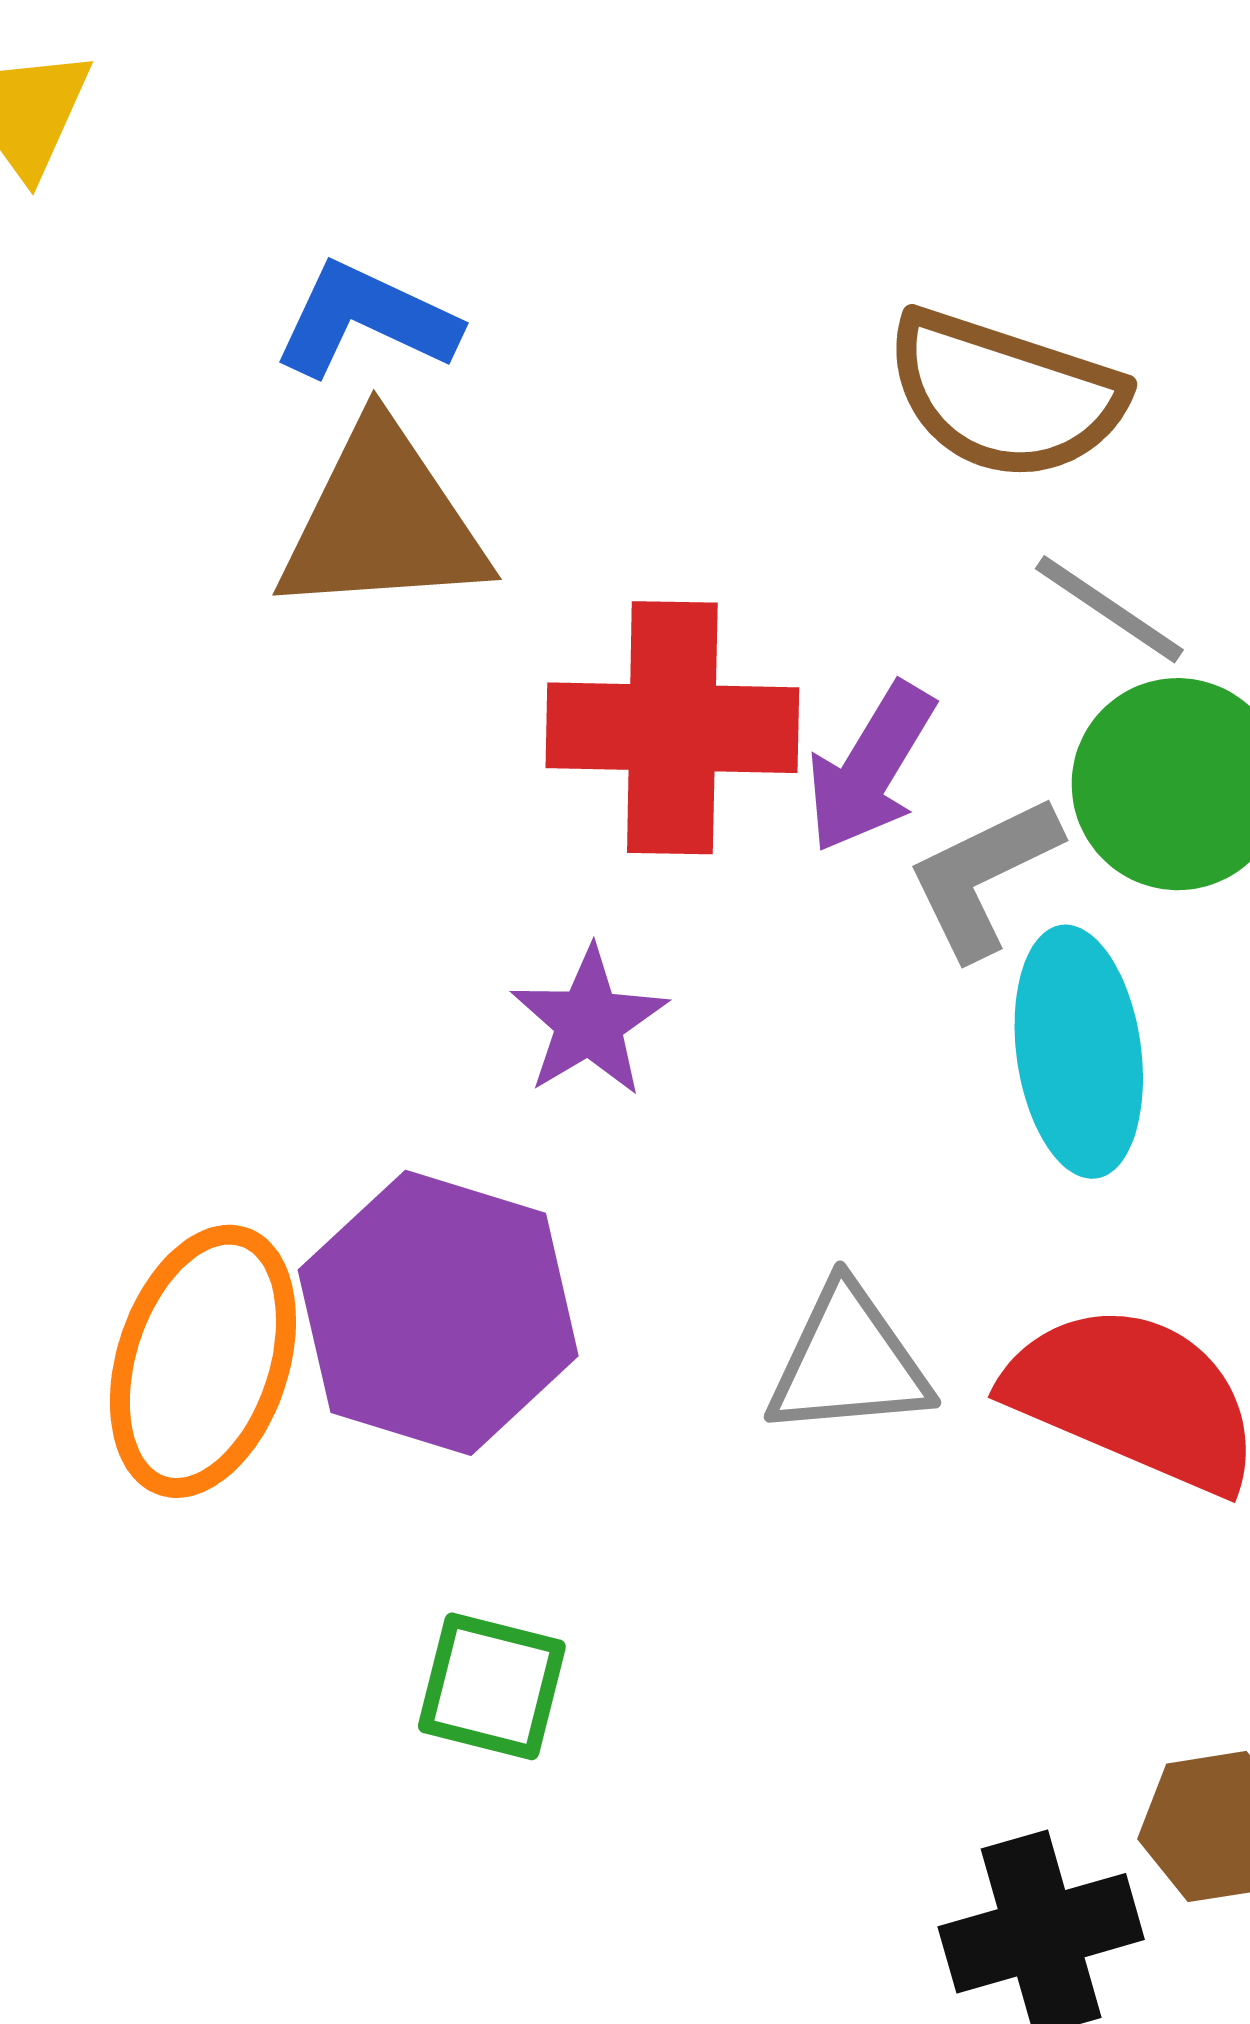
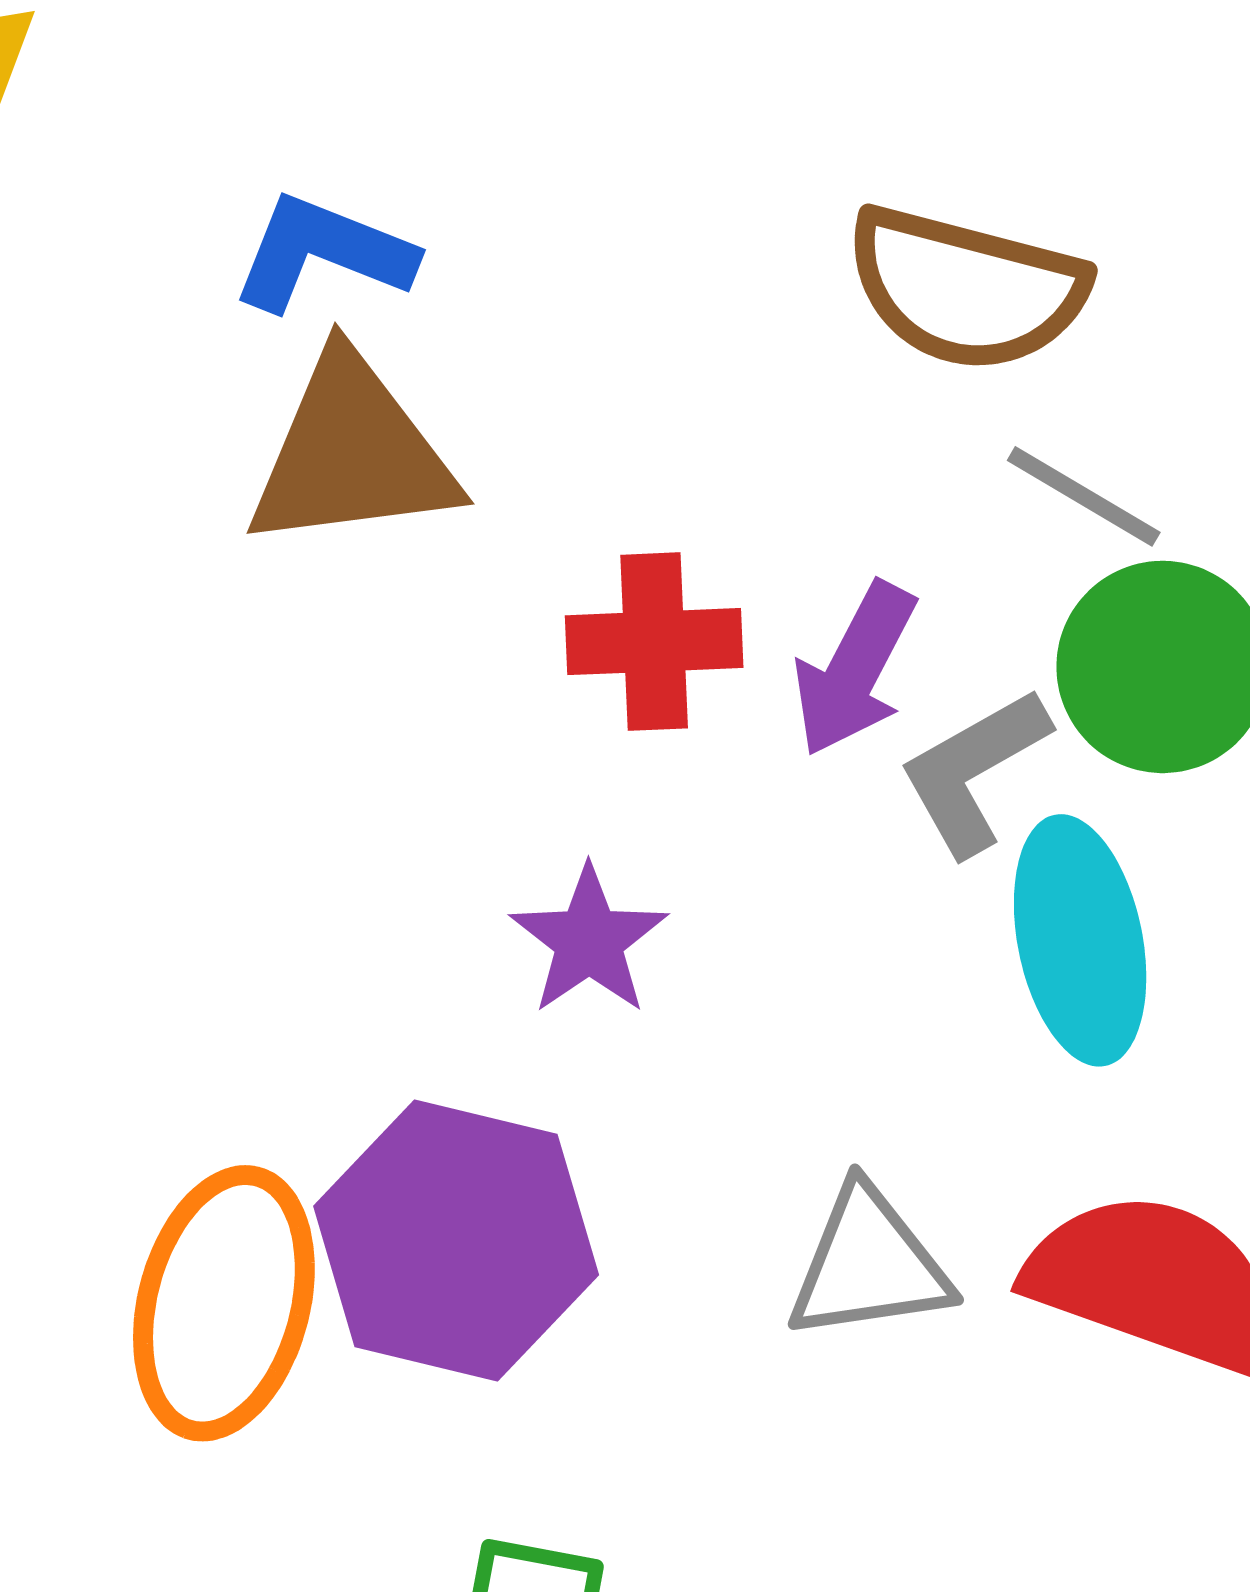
red cross: (672, 728) -> (654, 642), size x0.7

